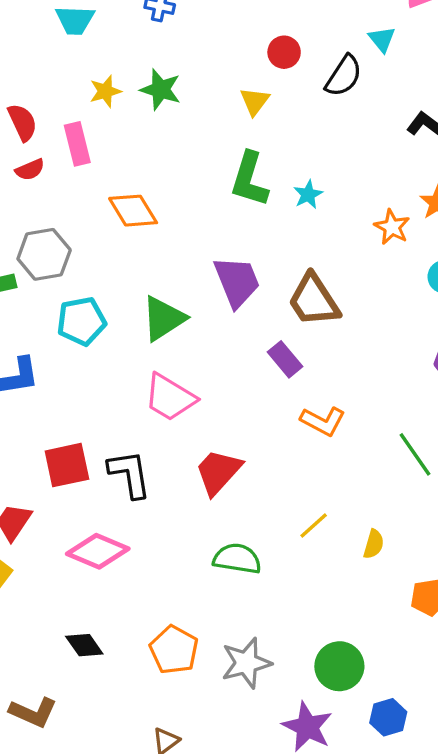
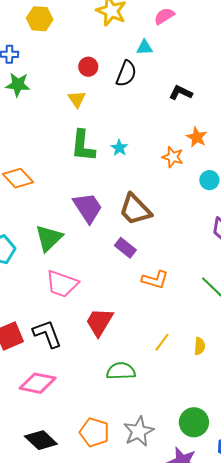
cyan triangle: (382, 39) -> (144, 47), turned -42
green star: (161, 90) -> (18, 85), moved
black diamond: (84, 645) -> (41, 440), size x1.4

